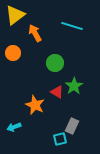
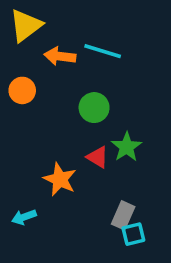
cyan line: (72, 26) -> (103, 51), moved
orange arrow: (35, 33) -> (60, 56), turned -54
cyan square: (60, 139) -> (133, 234), moved

